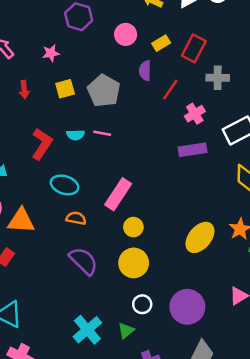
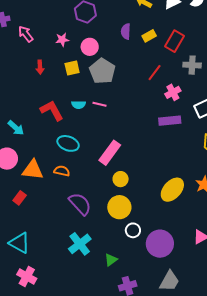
pink circle: (126, 34) -> (90, 47), moved
purple semicircle: (145, 71) -> (126, 31), moved
red L-shape: (42, 144) -> (52, 110), turned -65
orange semicircle: (76, 218) -> (62, 171), moved
white circle: (142, 304) -> (133, 230), moved
cyan cross: (87, 330) -> (80, 244), moved

